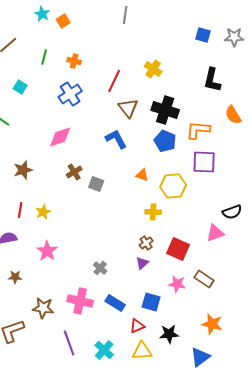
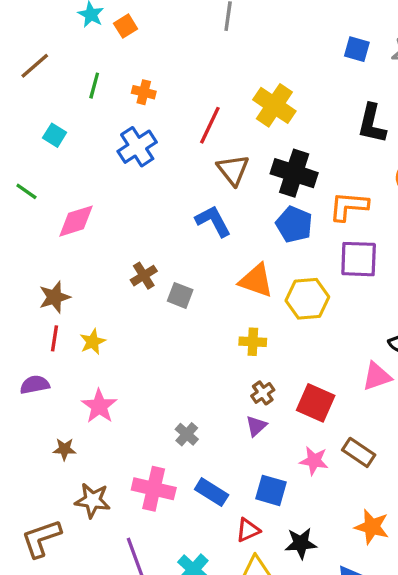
yellow cross: (153, 69) -> (274, 105), size x1.4
pink diamond: (60, 137) -> (76, 221), moved
brown star: (23, 170) -> (55, 297), moved
orange triangle: (142, 175) -> (256, 281), size x1.6
yellow cross: (153, 212) -> (253, 342), moved
brown star: (15, 277) -> (64, 449), moved

